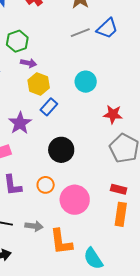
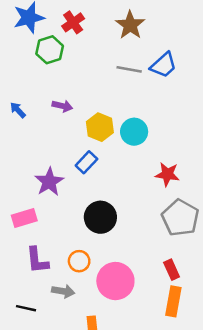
gray line: (80, 33) -> (129, 69), turned 30
green hexagon: (17, 41) -> (50, 50), moved
yellow hexagon: (39, 84) -> (100, 127), moved
red rectangle: (119, 189) -> (172, 270), turned 49
gray arrow: (34, 226) -> (63, 291), moved

